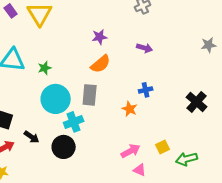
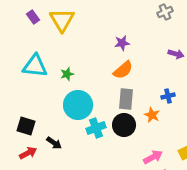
purple arrow: (145, 48) -> (176, 54), moved
gray rectangle: (90, 95) -> (126, 99), moved
black circle: (64, 147) -> (124, 125), moved

